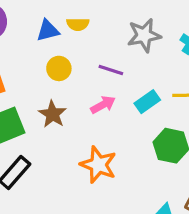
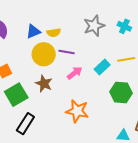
yellow semicircle: (78, 24) -> (54, 33), moved
yellow circle: (59, 68) -> (44, 54), size x1.5
purple line: (111, 70) -> (67, 52), moved

